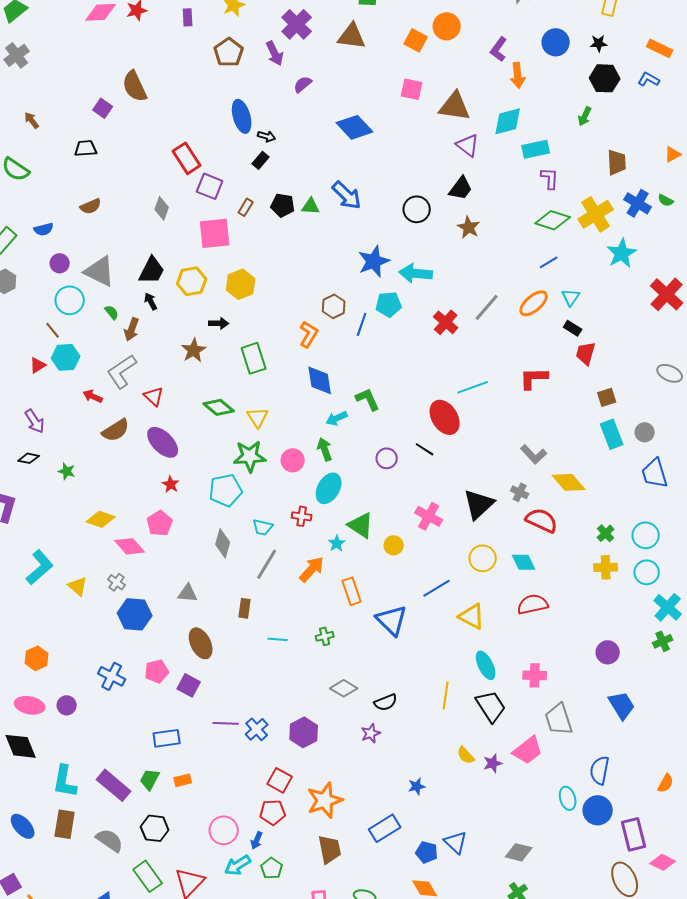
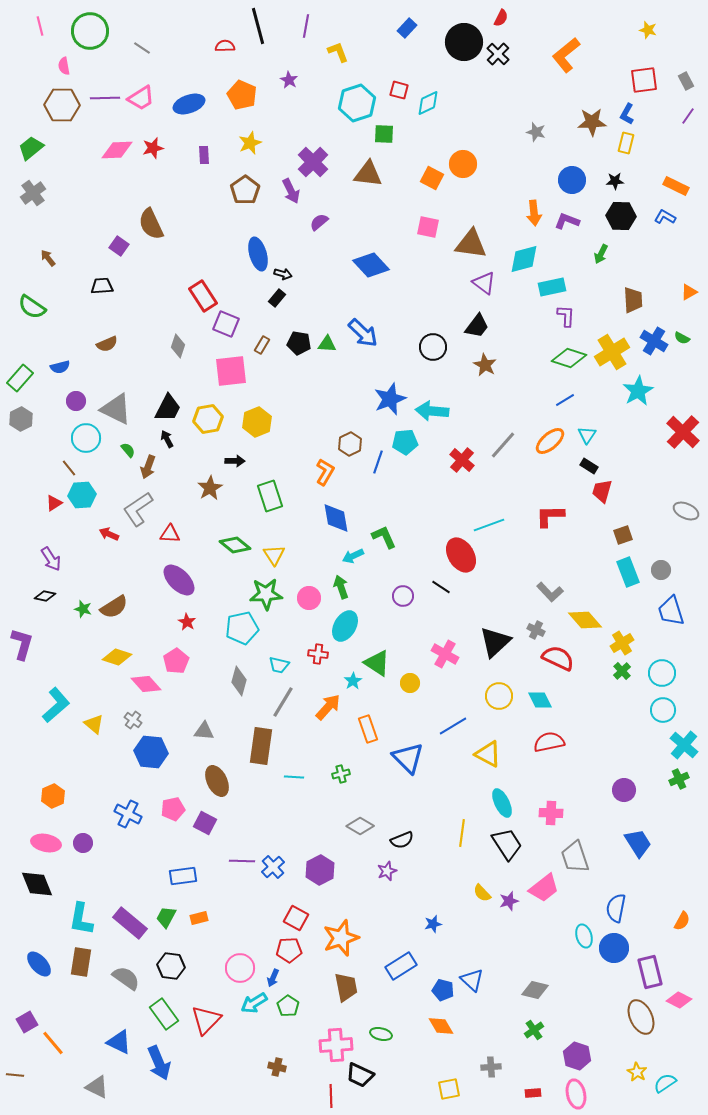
purple L-shape: (499, 49) -> (567, 221), moved, turned 75
red triangle: (154, 396) -> (170, 534), turned -40
brown semicircle: (116, 430) -> (114, 607), moved
yellow cross: (606, 567) -> (622, 643), moved, turned -30
brown rectangle: (245, 608) -> (261, 746), size x1.8

